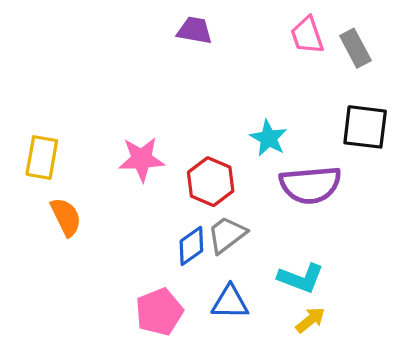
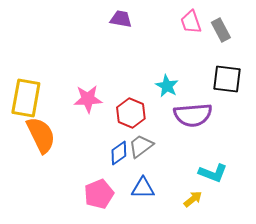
yellow rectangle: (42, 157) -> (26, 98), size x1.4
orange semicircle: (66, 217) -> (41, 135), size x1.5
cyan L-shape: (301, 278) -> (213, 173), moved

